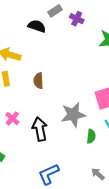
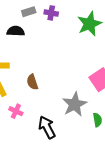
gray rectangle: (55, 11) -> (29, 12), turned 32
pink cross: (12, 119) -> (16, 111), moved

